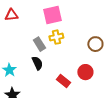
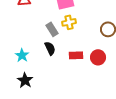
red rectangle: (63, 81) -> (76, 55), moved, turned -40

